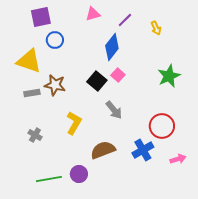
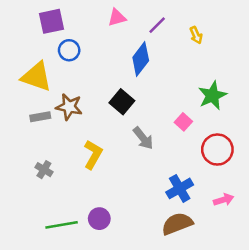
pink square: (118, 75) -> (183, 122), moved
red circle: (162, 126) -> (217, 150), moved
brown semicircle: (103, 150) -> (177, 224), moved

